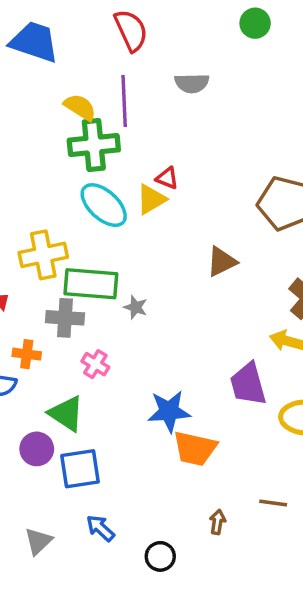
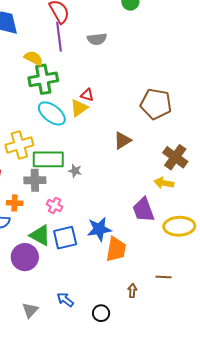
purple line: (124, 101) -> (59, 37), moved
purple circle: (37, 449) -> (25, 257), size x1.4
orange trapezoid: (195, 449) -> (116, 249), turned -88
blue square: (80, 469) -> (65, 238), moved

